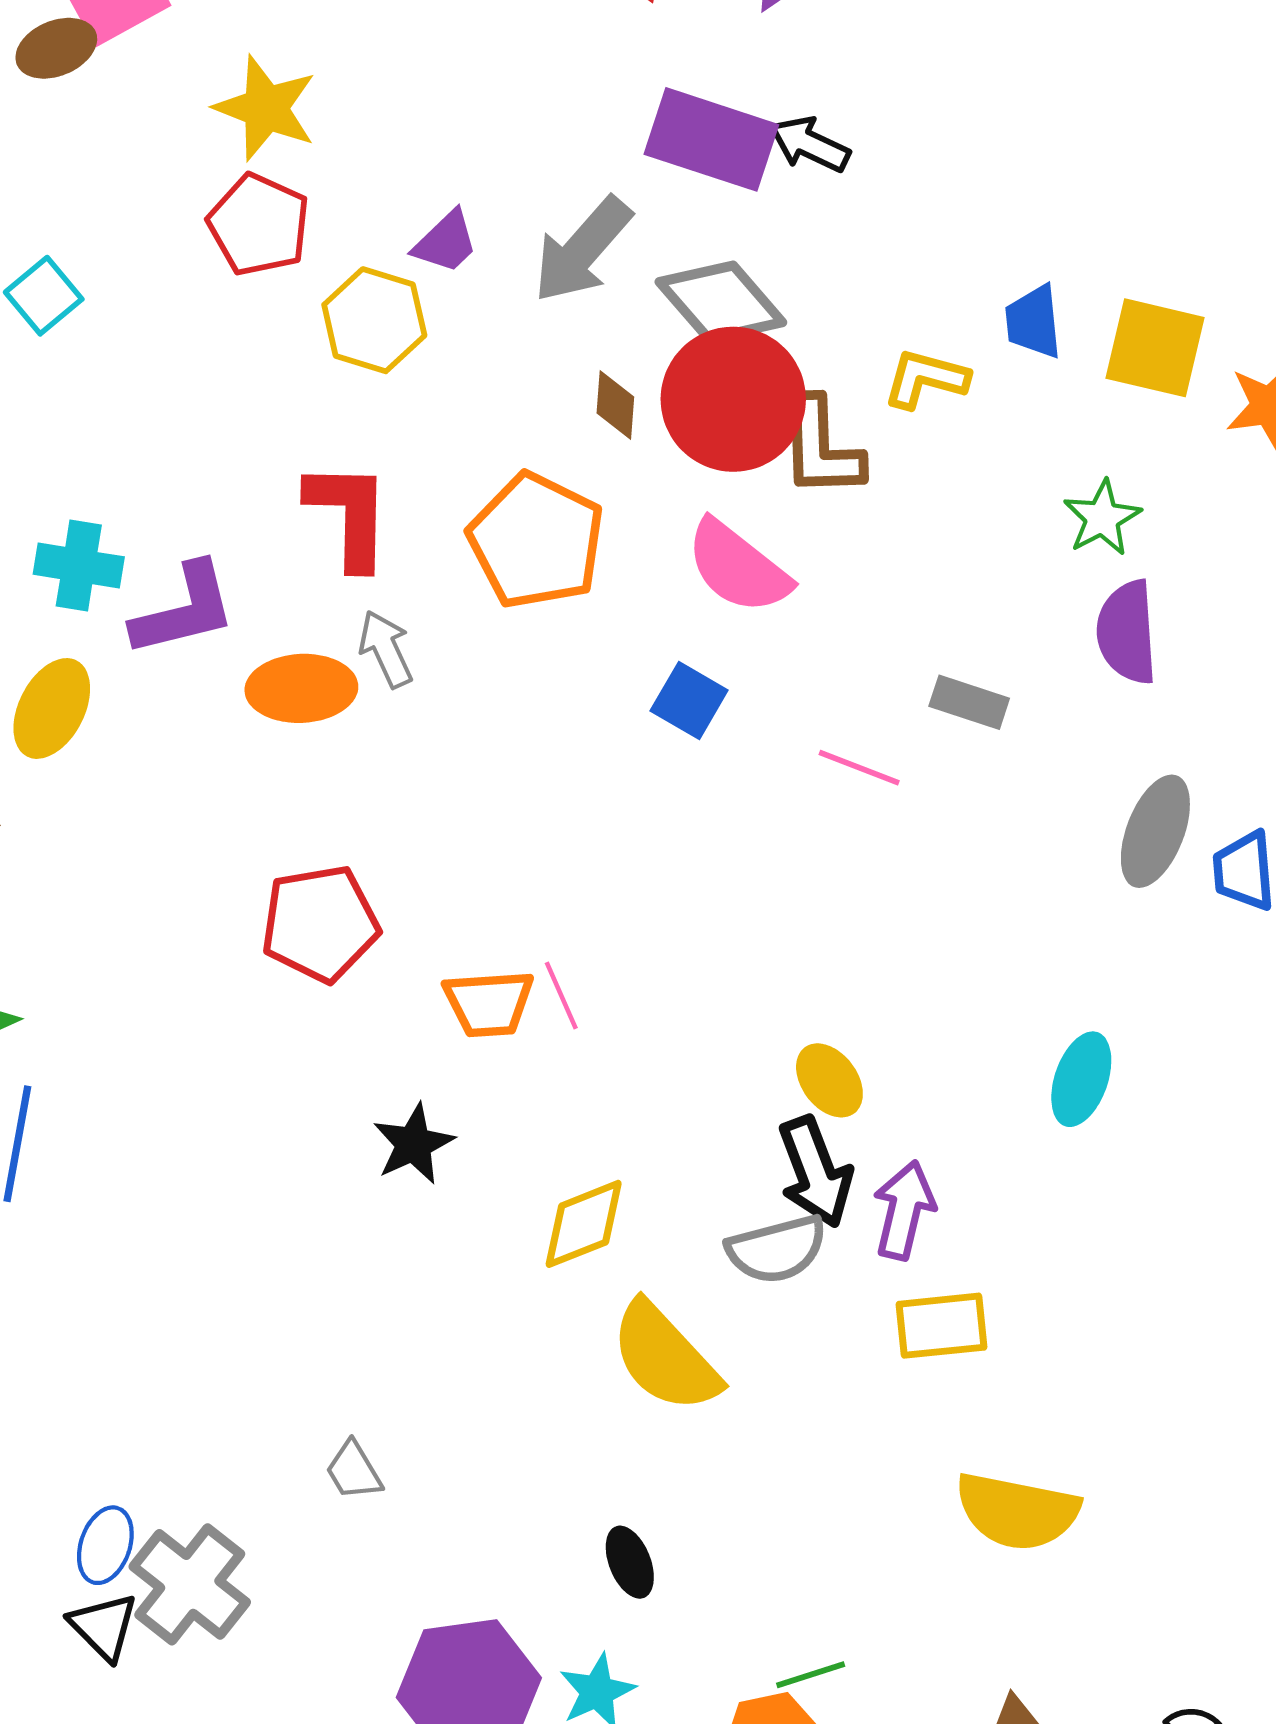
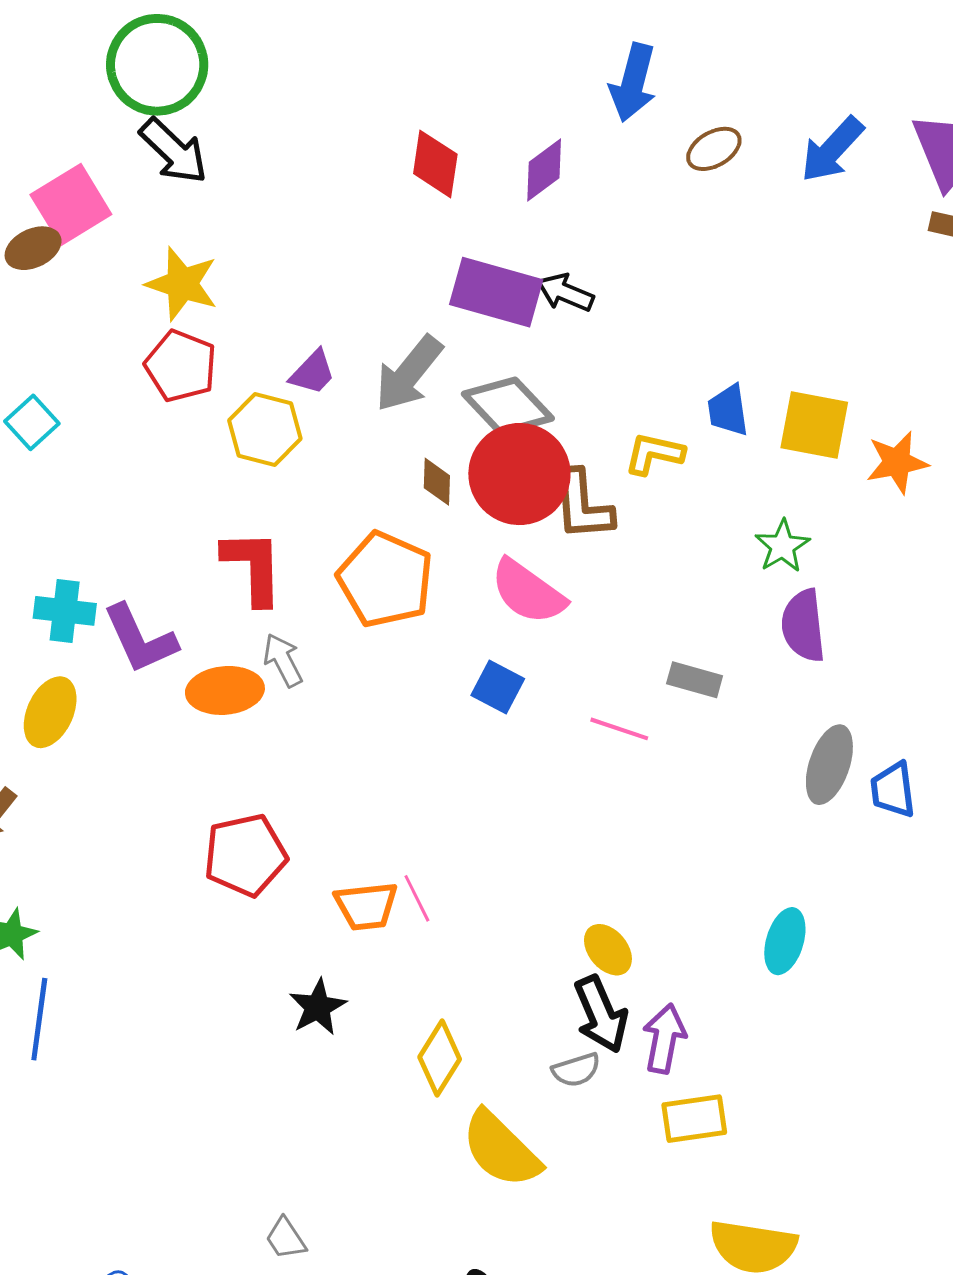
purple L-shape: (184, 610) -> (140, 639), turned 82
yellow diamond: (584, 1224) -> (440, 1058), turned -34
gray semicircle: (777, 1249) -> (576, 1070), size x0.7

